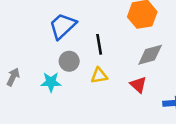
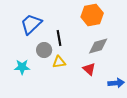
gray circle: (69, 61) -> (44, 50), moved

